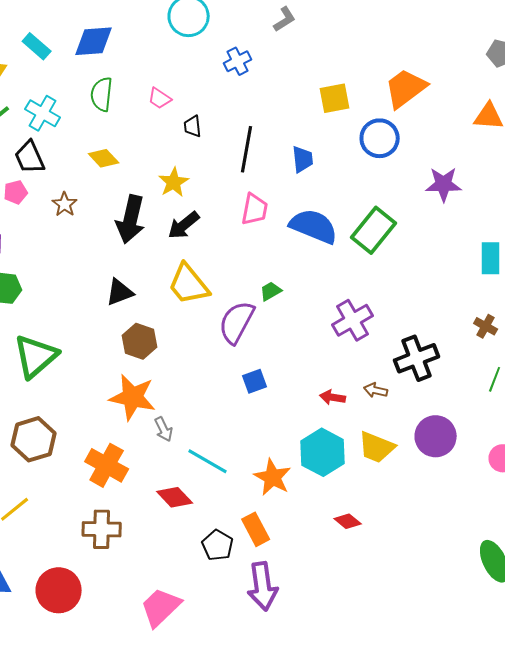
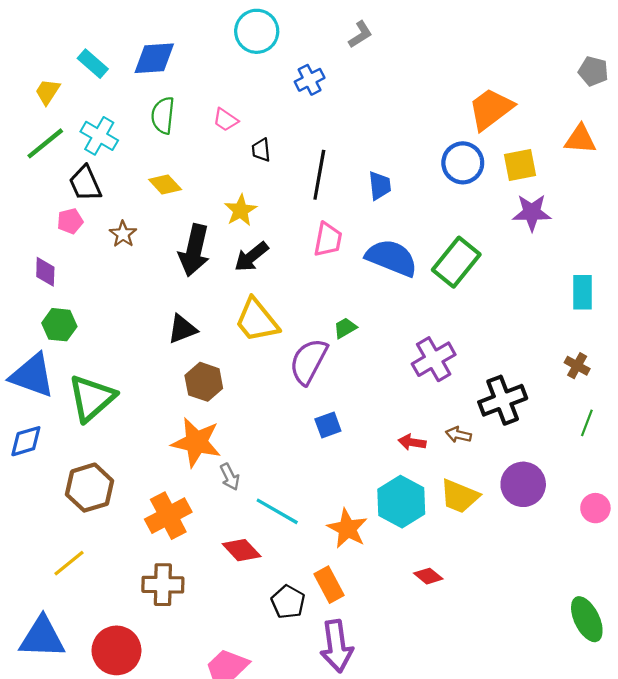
yellow square: (335, 98) -> (520, 165), moved
orange cross: (107, 465) -> (168, 516), turned 33

